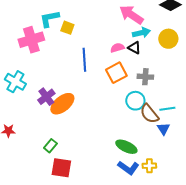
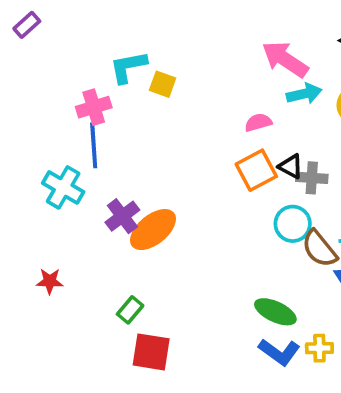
pink cross: (31, 40) -> (94, 107), size x0.7
black triangle: (134, 48) -> (291, 166), moved
blue line: (84, 60) -> (94, 145), moved

